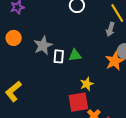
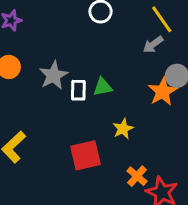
gray arrow: (110, 29) -> (153, 44), turned 40
red square: (78, 102) -> (85, 155), moved

